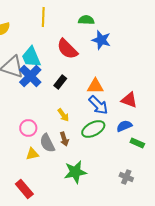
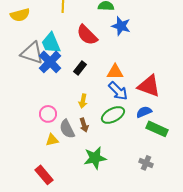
red triangle: (129, 100) -> (149, 86), size x1.4
yellow arrow: (63, 115) -> (83, 101), turned 48
green rectangle: (137, 143) -> (157, 129), size x1.5

